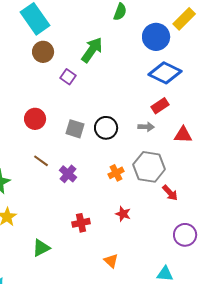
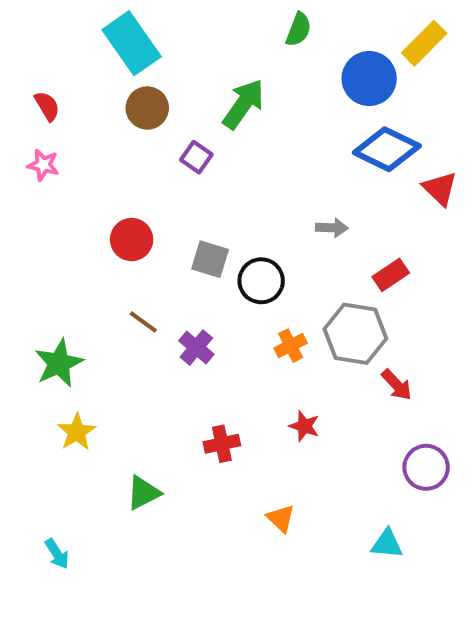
red rectangle: (160, 106) -> (391, 275), moved
gray arrow: (146, 127) -> (332, 228), moved
black circle: (106, 128) -> (261, 281), moved
red triangle: (183, 135) -> (440, 188), moved, turned 42

